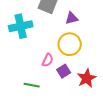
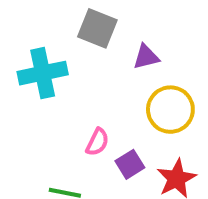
yellow circle: (70, 44) -> (170, 110), moved

